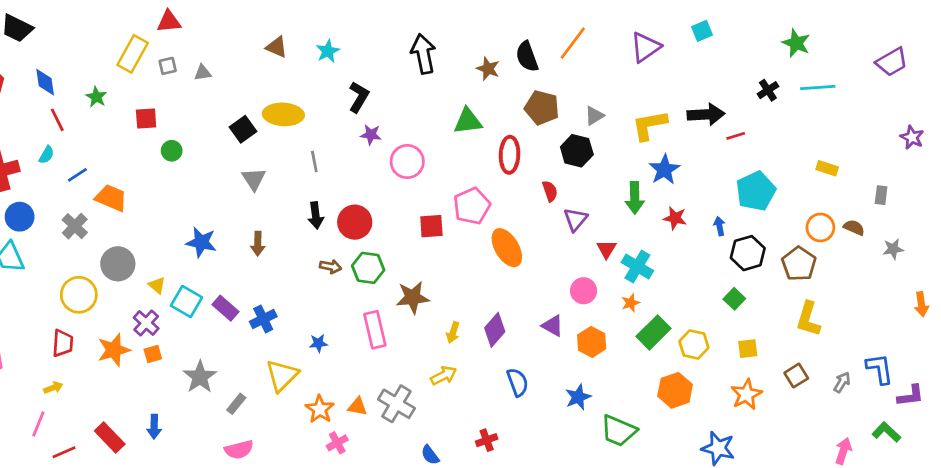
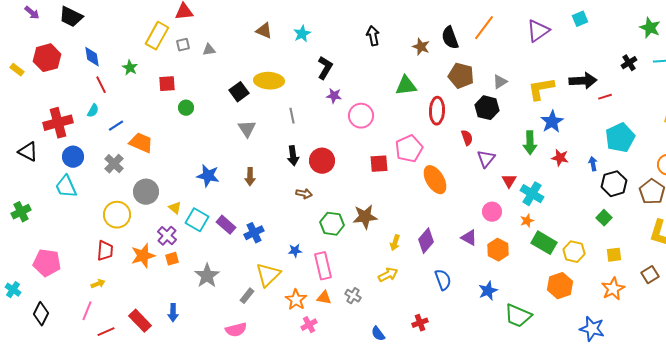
black arrow: (423, 54) -> (373, 36), size x0.7
green hexagon: (368, 268) -> (332, 224), moved
pink rectangle: (375, 330) -> (323, 266), moved
green rectangle: (654, 332) -> (544, 243), turned 75
gray rectangle: (236, 404) -> (247, 296), moved
gray cross: (396, 404) -> (353, 296), size x0.6

